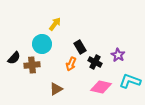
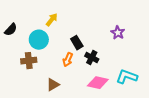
purple star: (118, 55) -> (118, 33), moved
black semicircle: (14, 58) -> (11, 30), moved

